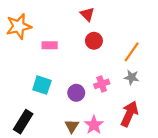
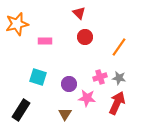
gray star: (132, 77) -> (119, 78), moved
pink cross: (102, 84) -> (100, 77), moved
pink star: (94, 125) -> (87, 98), moved, turned -30

